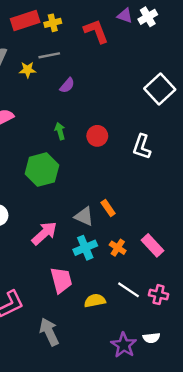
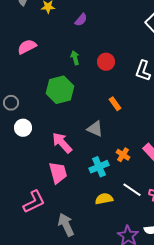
orange rectangle: (108, 208) -> (115, 104), moved
pink arrow: (44, 233) -> (62, 143), turned -90
cyan cross: (85, 248) -> (99, 167), moved
pink trapezoid: (61, 280) -> (58, 173), moved

